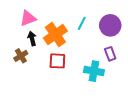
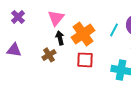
pink triangle: (28, 18) -> (56, 18), turned -30
cyan line: (82, 23) -> (114, 30), moved

